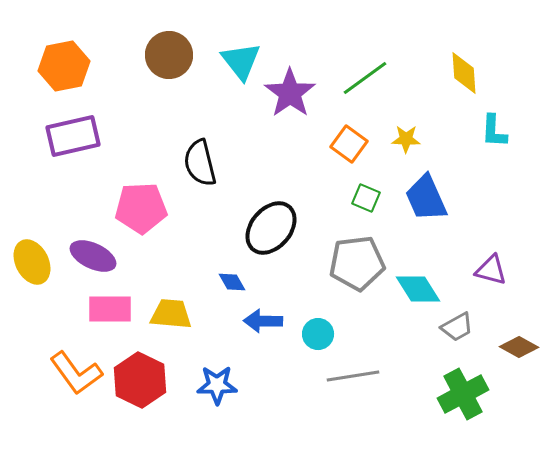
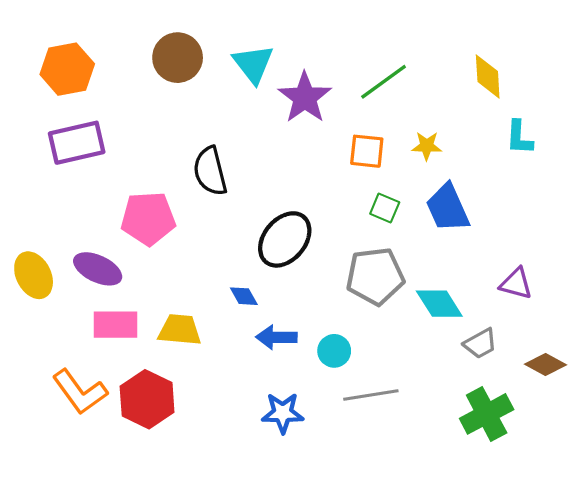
orange square: (349, 144) -> (367, 151), turned -30
blue star: (217, 385) -> (283, 413), moved

